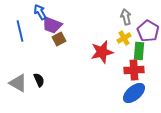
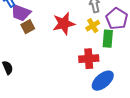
red star: (102, 52) -> (64, 24), moved
red cross: (134, 70) -> (89, 59), moved

